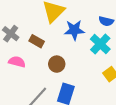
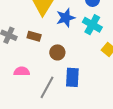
pink semicircle: (17, 62) -> (22, 71), moved

